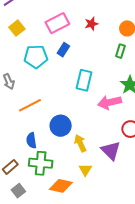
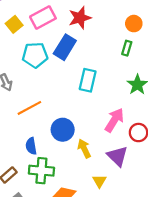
pink rectangle: (57, 23) -> (43, 18), moved
red star: (91, 24) -> (80, 18), moved, size x1.5
blue rectangle: (63, 50) -> (65, 47), size x1.6
pink arrow: (109, 102) -> (114, 120), moved, turned 135
yellow triangle: (85, 170) -> (99, 181), moved

